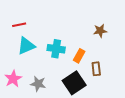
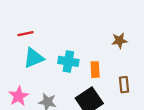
orange rectangle: (79, 56) -> (95, 70), turned -32
brown rectangle: (96, 69) -> (124, 85), moved

